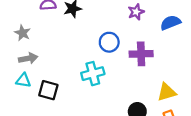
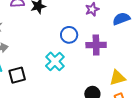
cyan cross: (93, 74) -> (55, 61), turned -30
black square: (48, 90) -> (17, 75), turned -30

